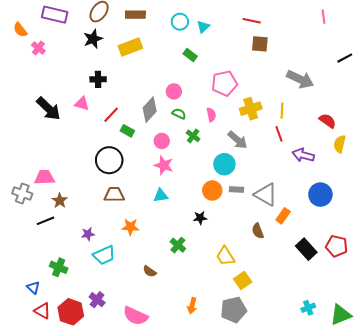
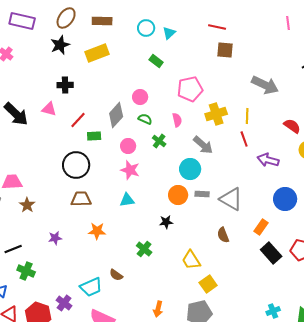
green rectangle: (127, 131) -> (94, 136), turned -32
orange rectangle: (283, 216) -> (261, 227), moved
black line: (45, 221) -> (13, 249), moved
cyan trapezoid: (104, 255) -> (91, 287), moved

